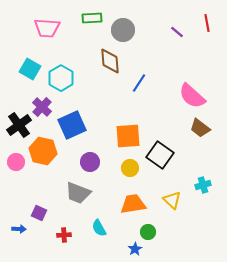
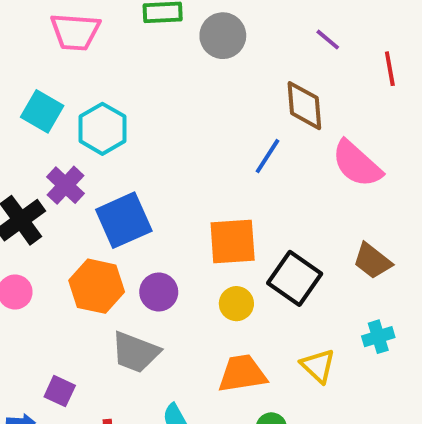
red line: (207, 23) -> (390, 69), moved
brown diamond: (110, 61) -> (304, 106), moved
blue line: (139, 83) -> (267, 156), moved
brown trapezoid: (200, 128) -> (372, 261), moved
orange hexagon: (43, 151) -> (97, 286), moved

